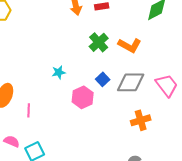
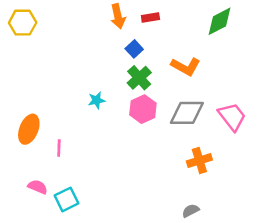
green cross: (99, 42) -> (139, 78), moved
blue square: (103, 79) -> (134, 49), moved
pink hexagon: (83, 97) -> (143, 109), moved

